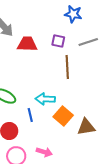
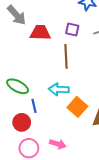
brown line: (67, 67) -> (66, 56), moved
blue line: (30, 115) -> (34, 106), moved

